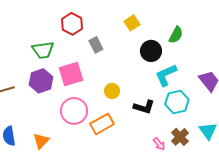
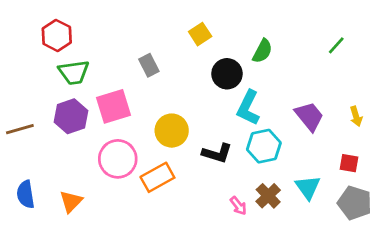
red hexagon: (72, 24) -> (57, 35), moved
cyan L-shape: (166, 75) -> (248, 108), turned -40
yellow circle: (112, 91) -> (172, 131), size x1.5

